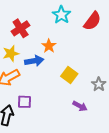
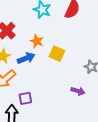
yellow square: (69, 75) -> (57, 54), moved

